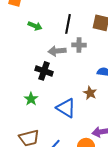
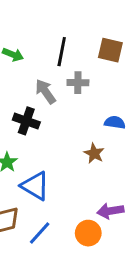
gray arrow: (57, 51) -> (45, 91), turned 60
blue triangle: (66, 108) -> (35, 186), moved

